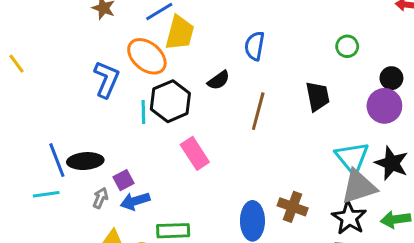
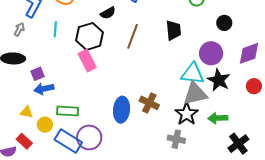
black hexagon: (170, 101) -> (90, 36), moved
purple circle: (384, 106) -> (211, 53), moved
cyan triangle: (352, 158) -> (193, 74), turned -50
gray arrow: (100, 198) -> (19, 29), moved

